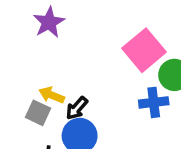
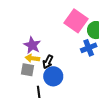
purple star: (49, 22) -> (32, 45), moved

